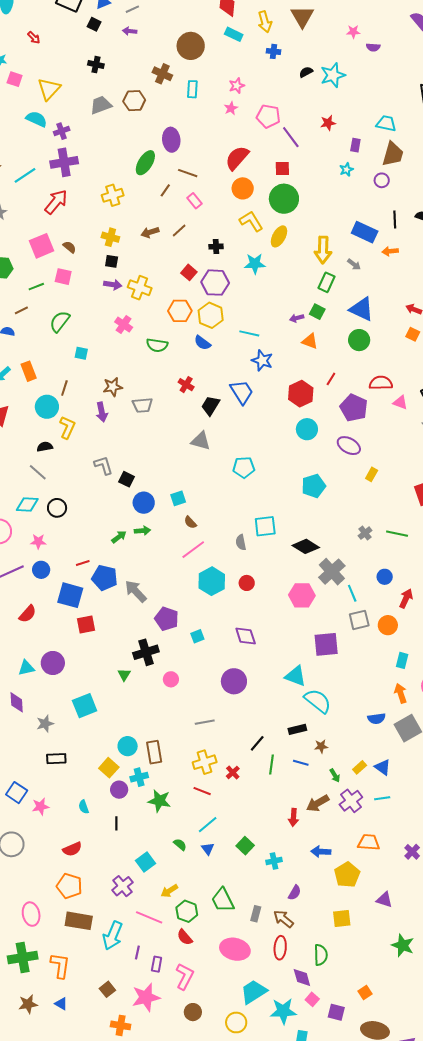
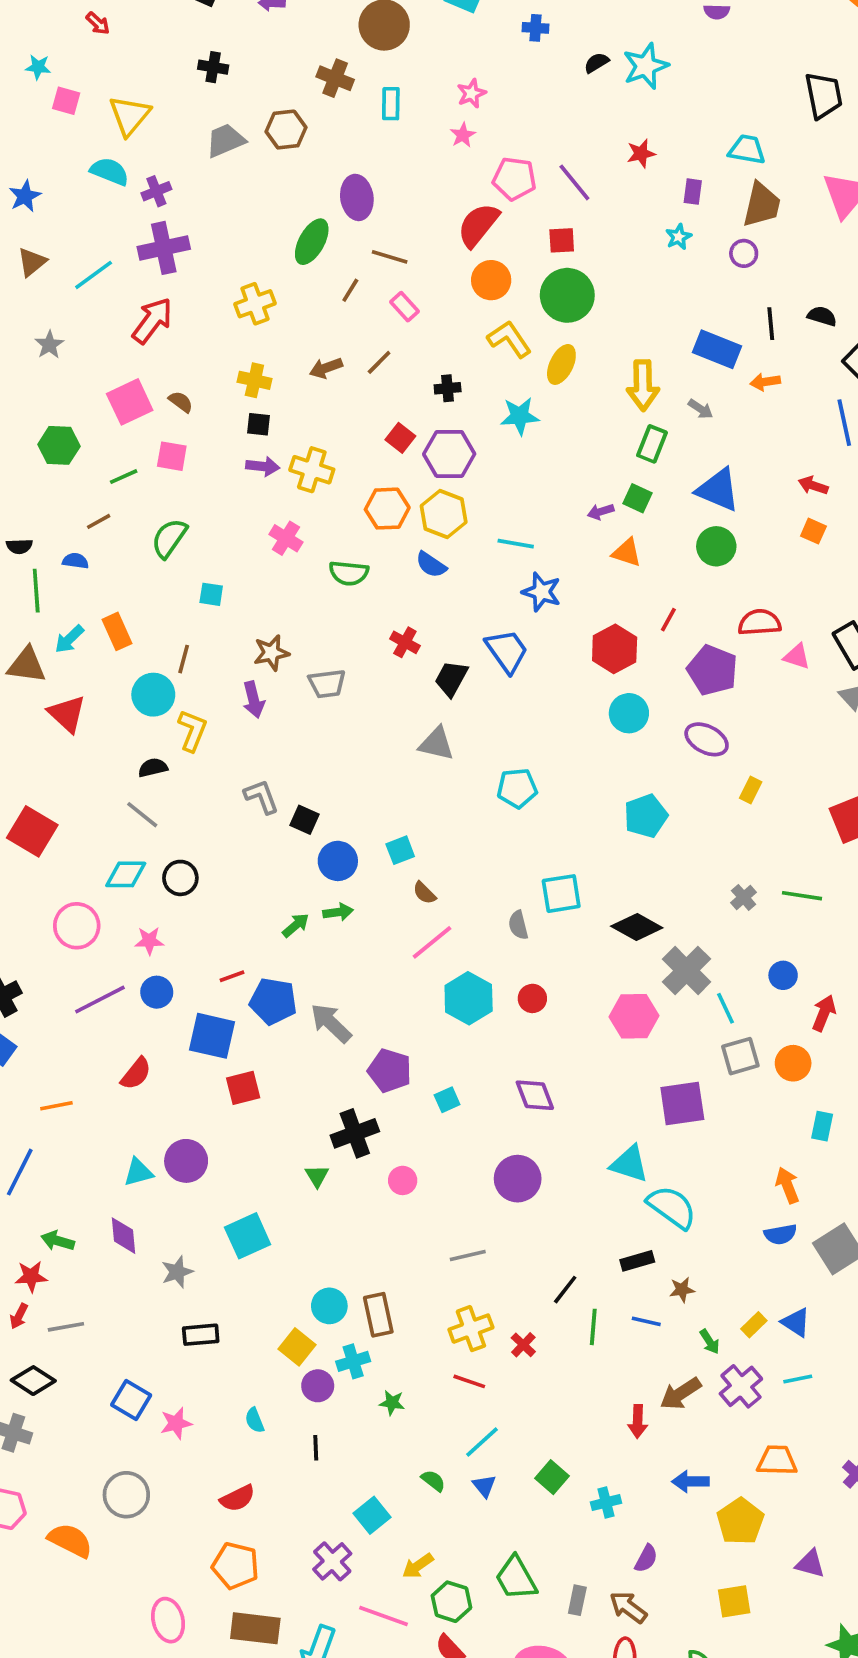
pink pentagon: (268, 116) -> (514, 179), moved
orange arrow: (401, 693) -> (787, 1185), moved
green star: (159, 801) -> (392, 1403), size x0.6

